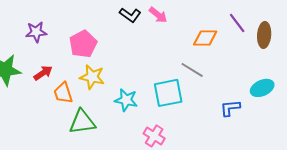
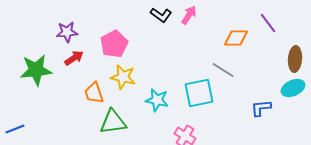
pink arrow: (158, 15) -> (189, 15), turned -96
brown ellipse: (264, 35) -> (295, 59), moved
red arrow: (43, 73) -> (74, 58), moved

